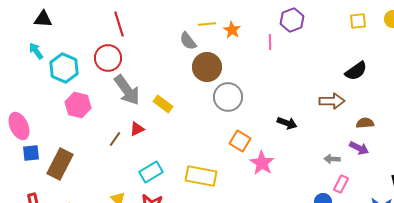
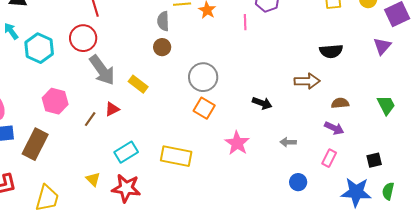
gray semicircle: (188, 41) -> (163, 21), turned 36
brown circle: (207, 67) -> (162, 47), moved, size x0.6
black semicircle: (356, 71) -> (331, 51), turned 30
pink hexagon: (78, 105) -> (55, 101), moved
orange square: (240, 141) -> (204, 108), moved
gray arrow: (332, 159) -> (288, 142), moved
pink rectangle: (341, 184) -> (329, 158), moved

